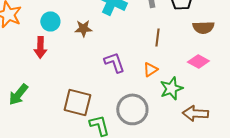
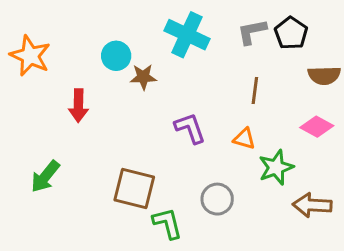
cyan circle: (50, 21) -> (116, 56), moved
orange triangle: (150, 69) -> (244, 139), turned 49
gray circle: (132, 109) -> (217, 199), size x0.7

